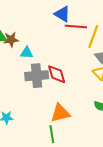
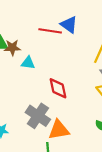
red line: (76, 26) -> (50, 31), moved
gray cross: (37, 76) -> (38, 116), moved, turned 35

